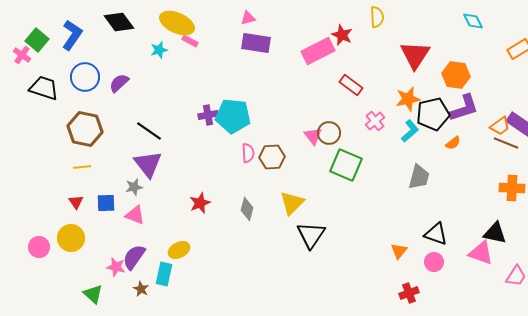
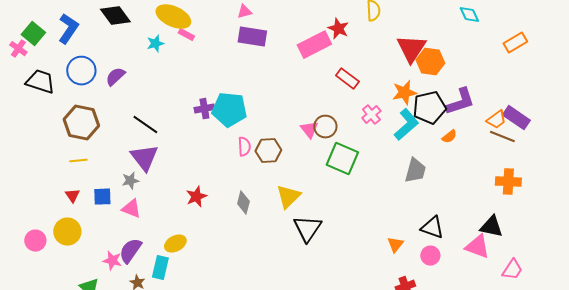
orange hexagon: (456, 75) -> (430, 62), moved
cyan L-shape: (410, 131) -> (406, 125), size x1.4

